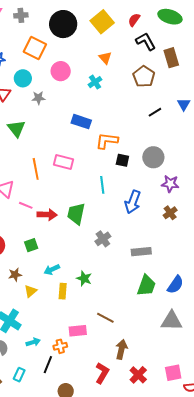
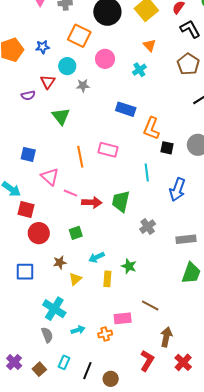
orange L-shape: (107, 141) -> (151, 128), turned -75
black line: (48, 365) -> (87, 371), moved

